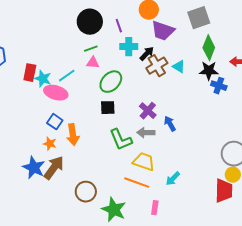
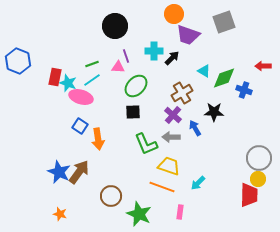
purple line: (119, 26) -> (126, 56), moved
green diamond: (209, 48) -> (224, 78), moved, turned 50
green line: (91, 49) -> (92, 64), moved
brown cross: (157, 66) -> (182, 93), moved
black star: (209, 71) -> (214, 112), moved
orange star: (50, 144) -> (60, 214), moved

